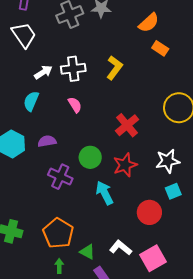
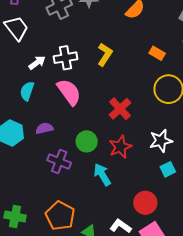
orange rectangle: (160, 48) -> (157, 53), moved
pink semicircle: (75, 105) -> (69, 92), size x1.8
red circle: (149, 212) -> (145, 203), moved

